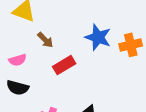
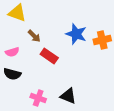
red rectangle: (64, 65) -> (49, 56), turned 66

